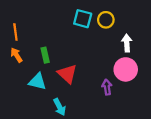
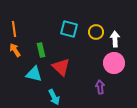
cyan square: (83, 19) -> (69, 29), moved
yellow circle: (106, 20) -> (96, 32), moved
purple arrow: (107, 87) -> (100, 87), moved

